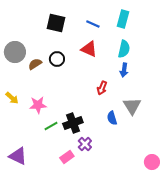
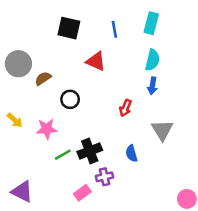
blue line: (93, 24) -> (114, 29), turned 56
red triangle: (89, 49) -> (96, 61), moved
black circle: (57, 59) -> (70, 99), moved
blue semicircle: (112, 118) -> (132, 153), moved
purple cross: (85, 144) -> (104, 177), turned 32

